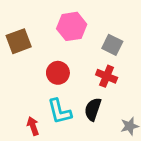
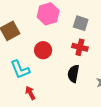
cyan L-shape: (59, 111) -> (20, 69), moved

